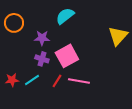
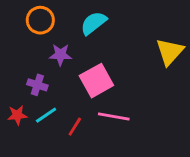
orange circle: (14, 23) -> (40, 20), moved
purple cross: (42, 59) -> (37, 85), moved
red line: (57, 81) -> (75, 127), moved

